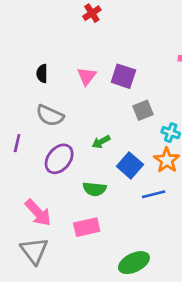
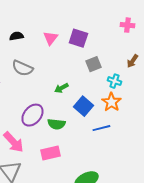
black semicircle: (42, 74) -> (16, 36), turned 80
purple ellipse: (59, 159) -> (32, 115), moved

